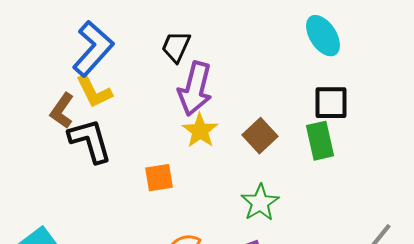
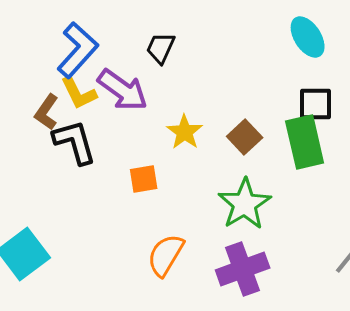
purple arrow: (195, 89) -> (123, 90), moved, turned -68
green rectangle: (320, 141) -> (305, 142), size x1.4
green star: (260, 203) -> (245, 204), size x1.4

